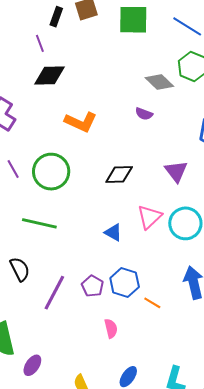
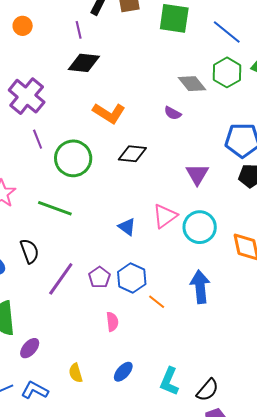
purple line: (13, 169) -> (38, 139), moved
black diamond: (119, 174) -> (132, 154), moved

